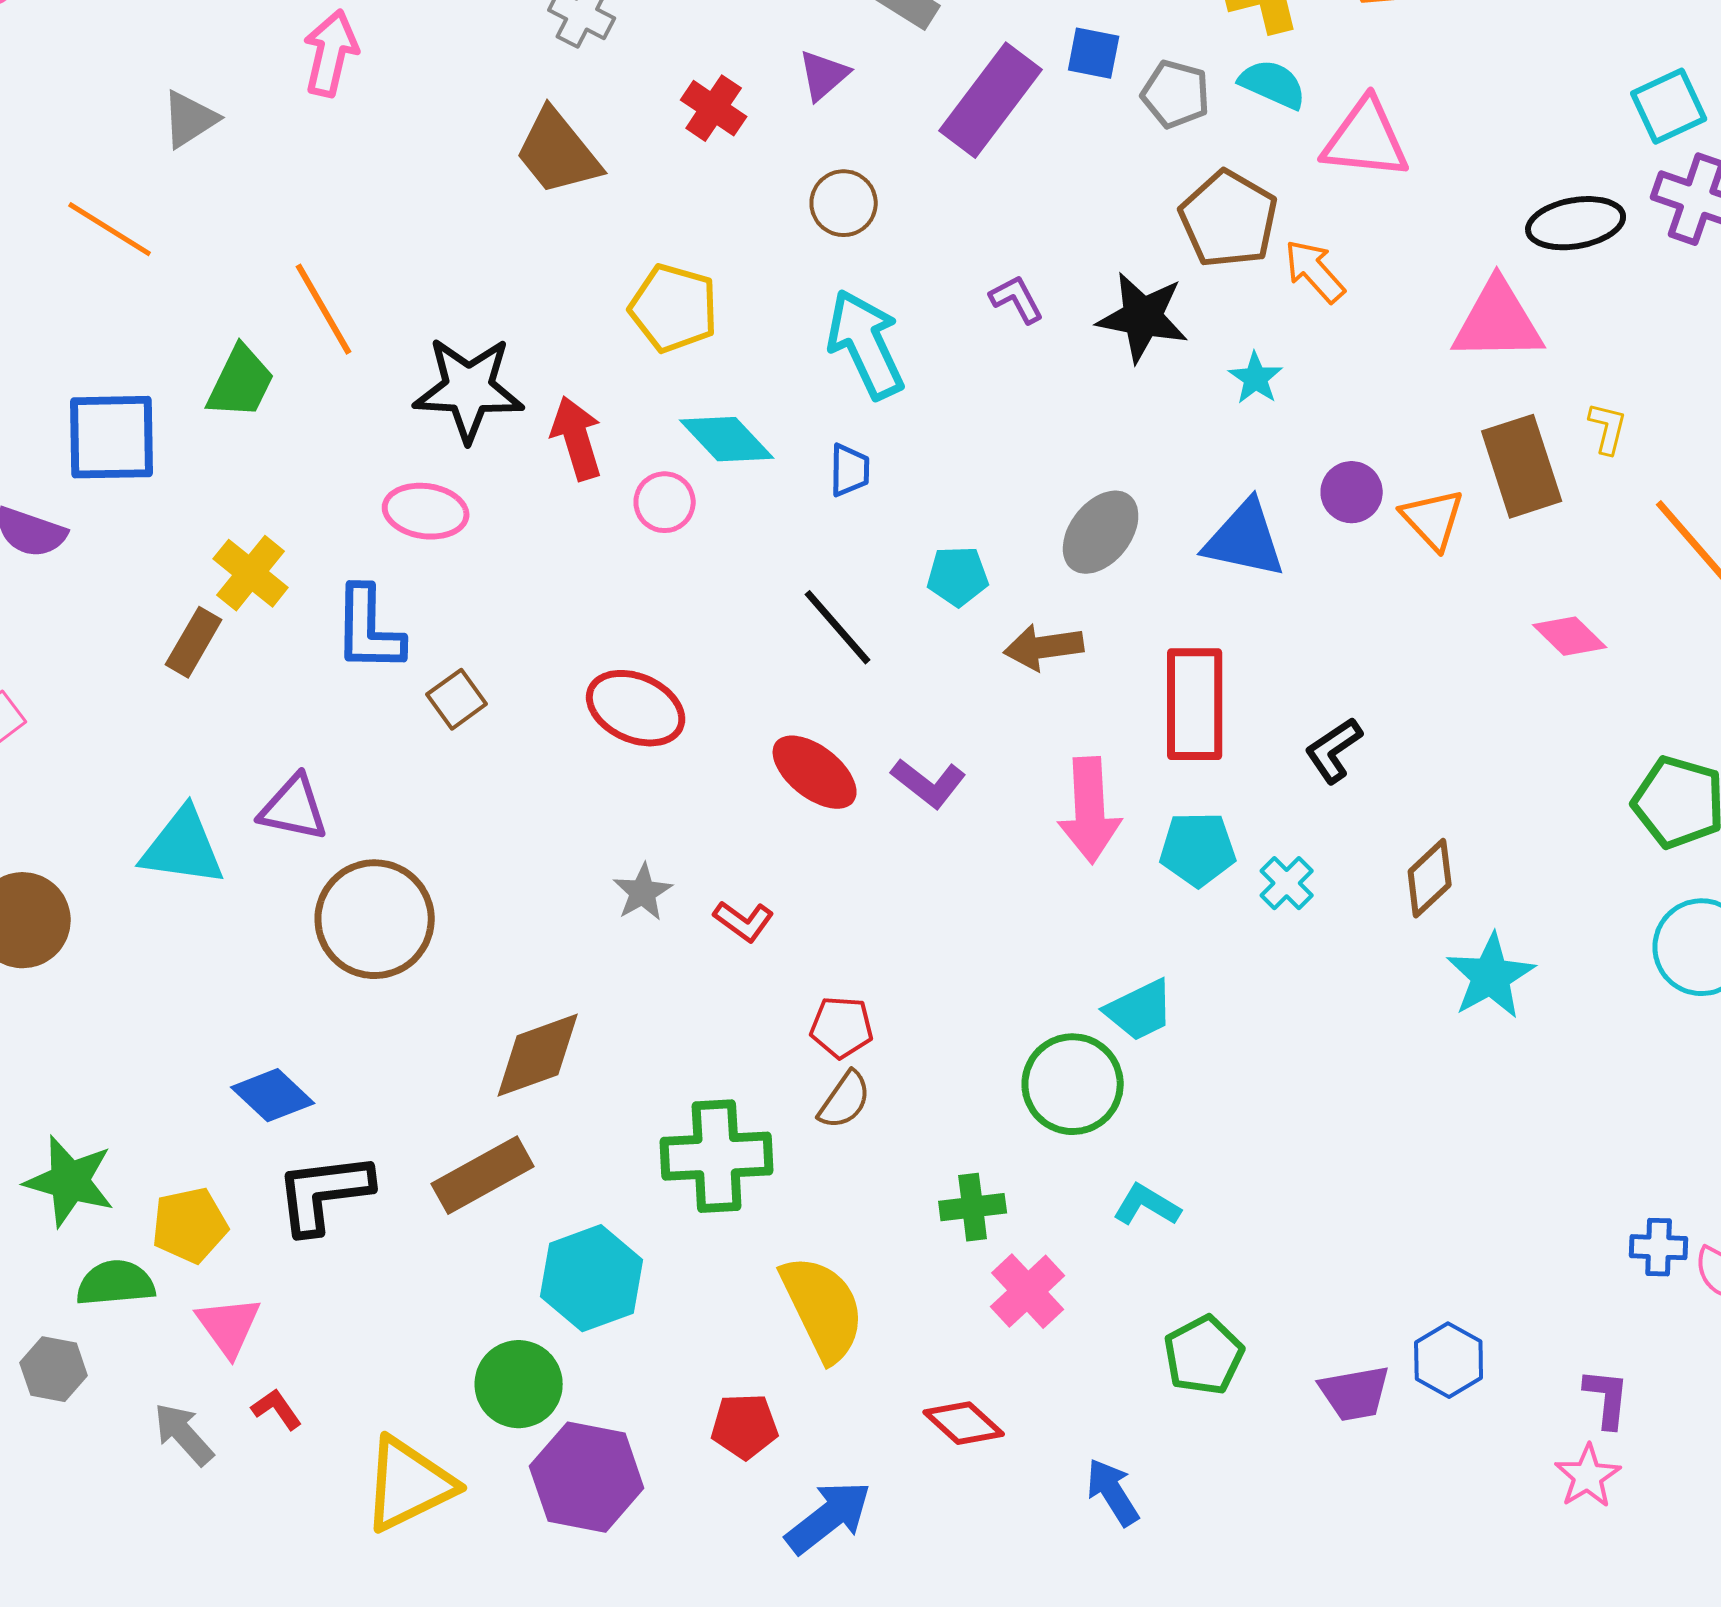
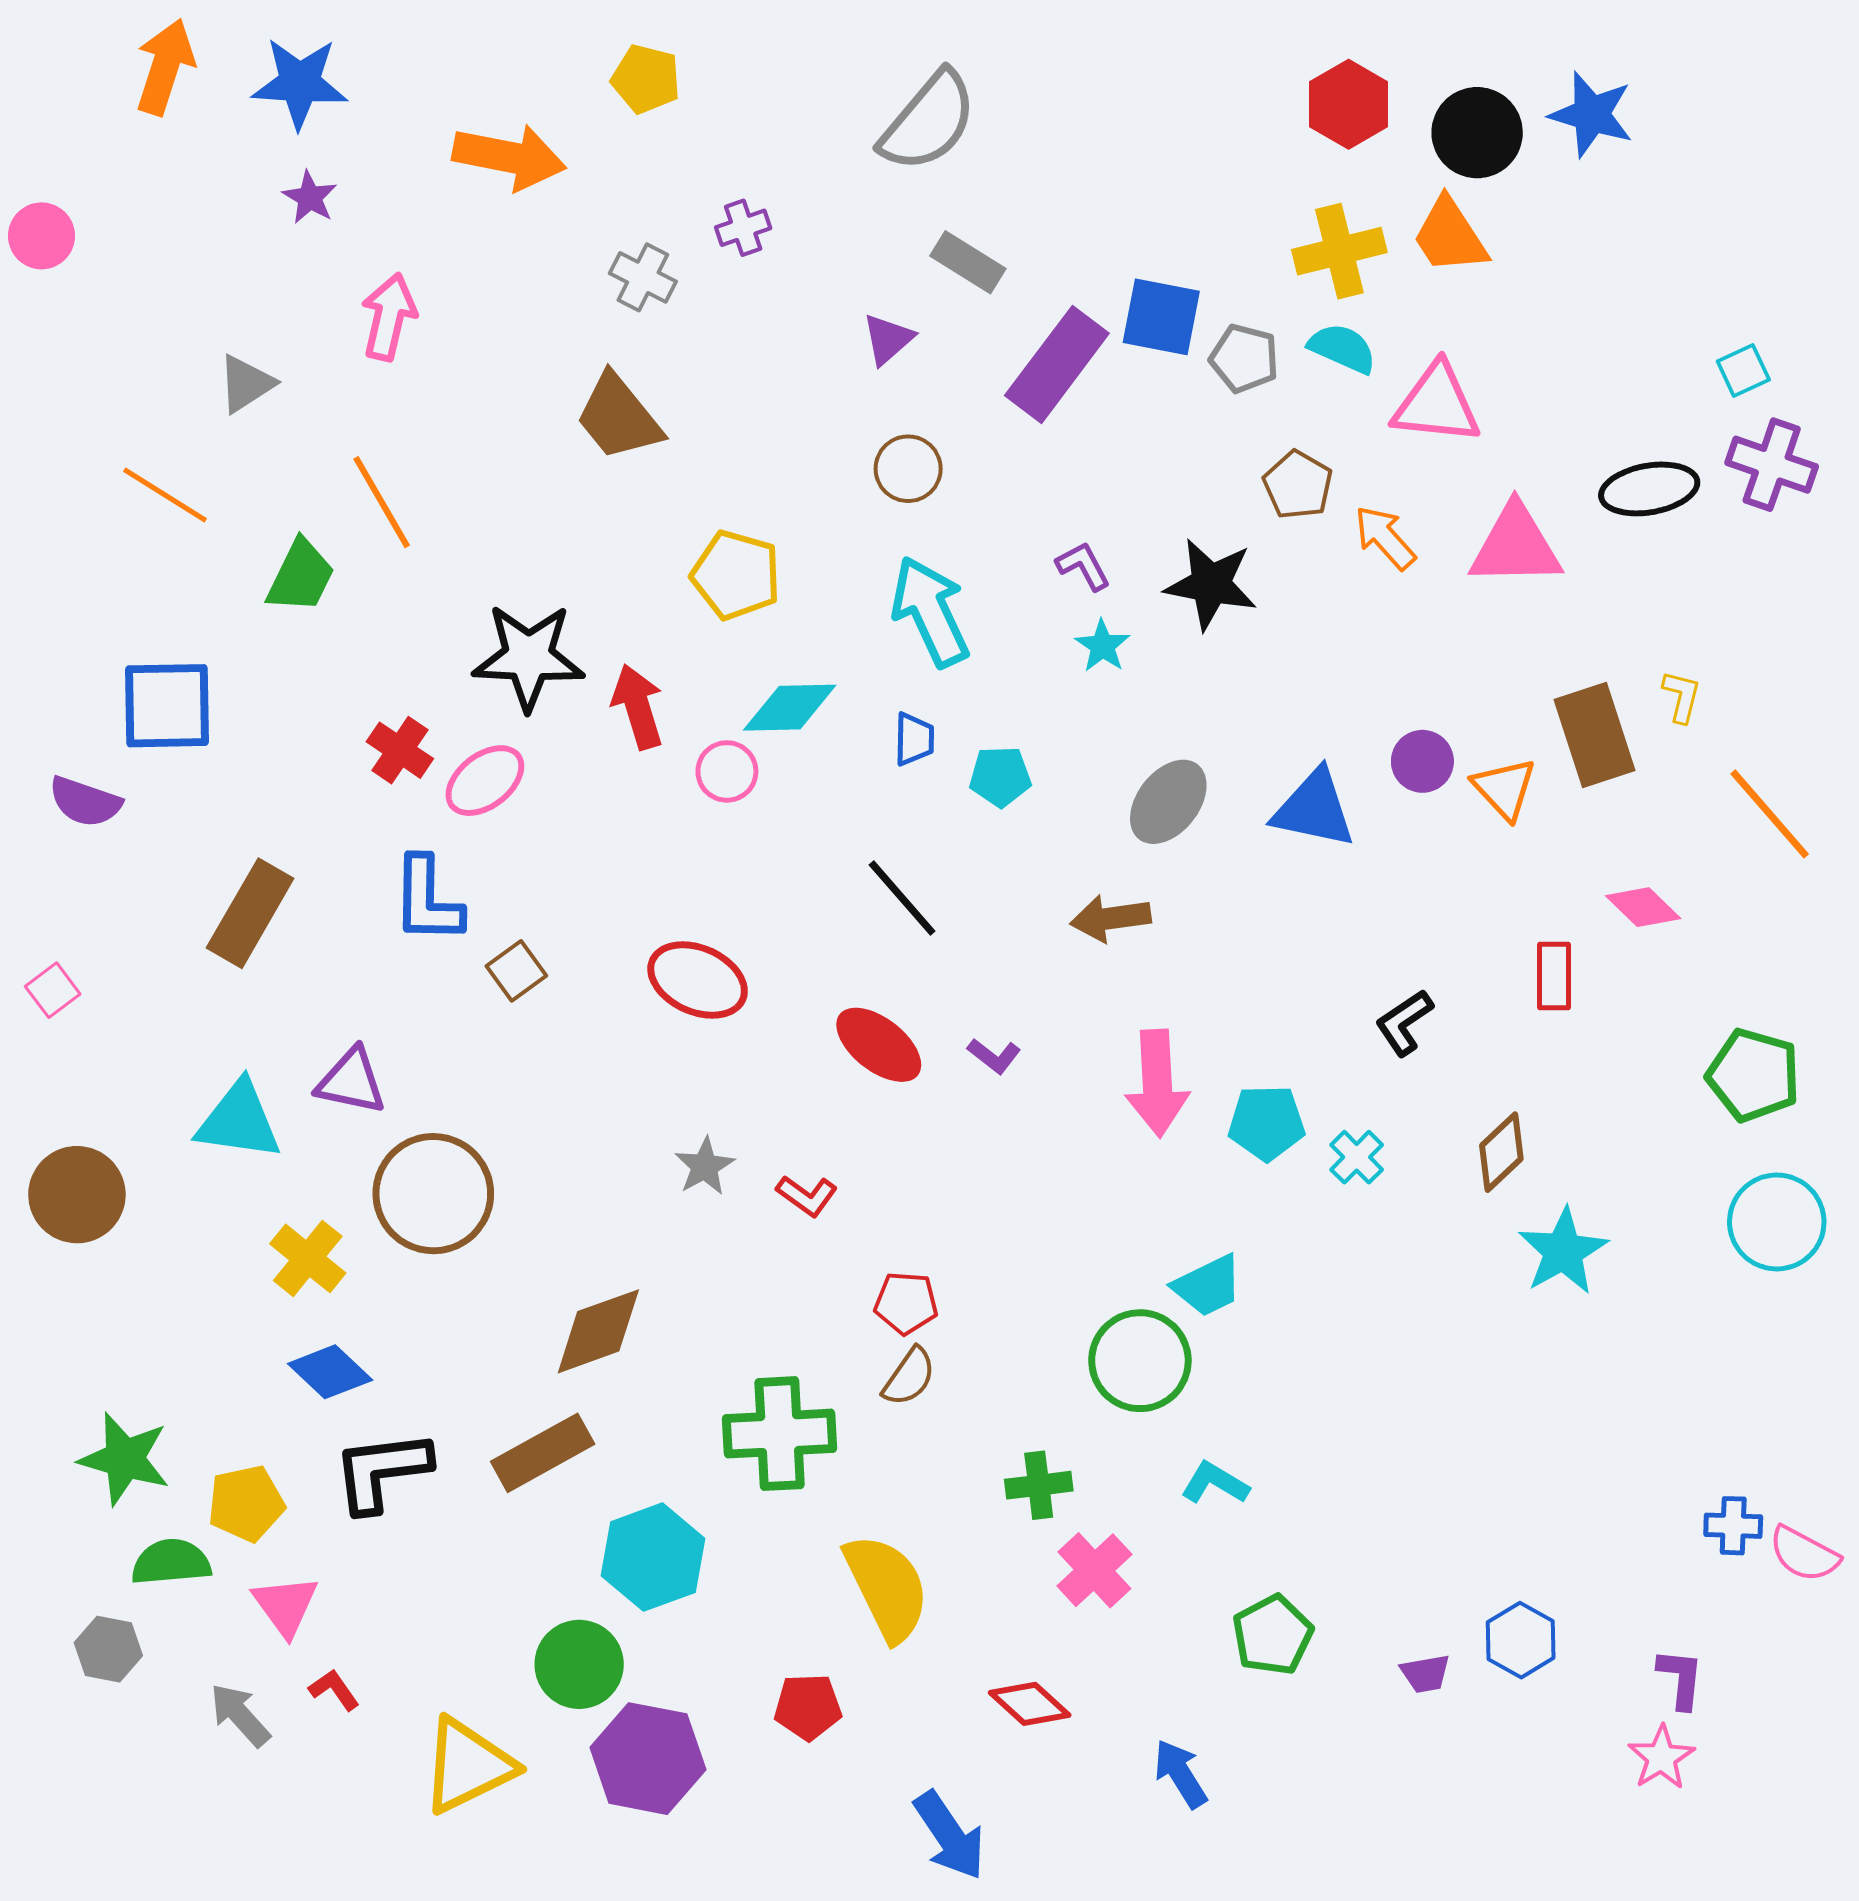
blue square: (1094, 53) -> (1161, 317), size x1.5
cyan square: (1669, 106) -> (1743, 371), size x0.7
red cross: (714, 108) -> (400, 750), moved
brown pentagon: (1229, 219) -> (1298, 485), size x0.7
orange line: (324, 309) -> (382, 502), moved
pink triangle: (1498, 321) -> (1516, 546), moved
cyan star: (1256, 378) -> (1102, 646), moved
green trapezoid: (241, 382) -> (301, 576), moved
cyan diamond: (727, 439) -> (790, 708), turned -48
pink ellipse: (426, 511) -> (485, 781), turned -46
yellow cross: (251, 573) -> (308, 1258), moved
cyan pentagon: (958, 576) -> (1000, 777), moved
brown rectangle: (194, 642) -> (250, 913), size x1.5
red rectangle: (1195, 704) -> (1554, 976), moved, size x0.6
purple L-shape: (929, 783) -> (994, 1056), size x0.7
purple trapezoid: (1355, 1393) -> (1425, 1673), size x0.7
blue arrow: (829, 1517) -> (950, 1835), moved, turned 94

